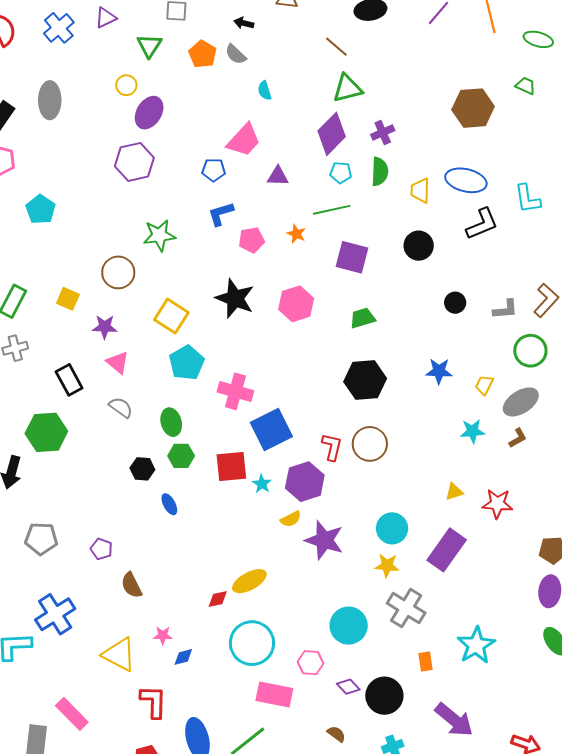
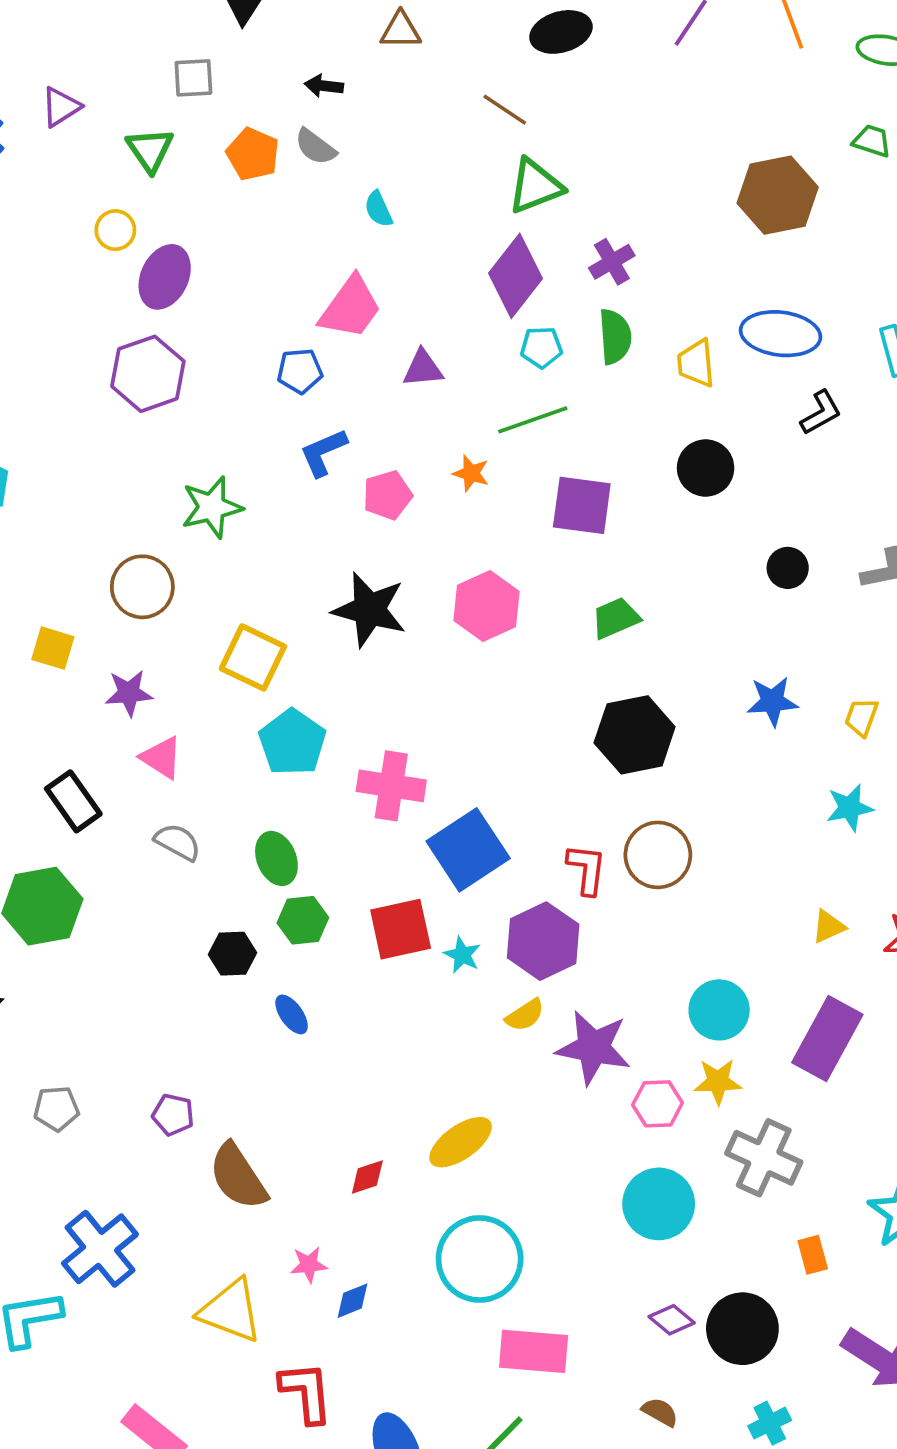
black L-shape: (482, 224) -> (821, 413), size x0.7
gray pentagon: (41, 539) -> (56, 1109), size x0.7
brown semicircle: (131, 585) -> (238, 1177), size x1.4
red diamond: (218, 599) -> (367, 1177), moved
pink hexagon: (311, 663) -> (658, 1104), moved

